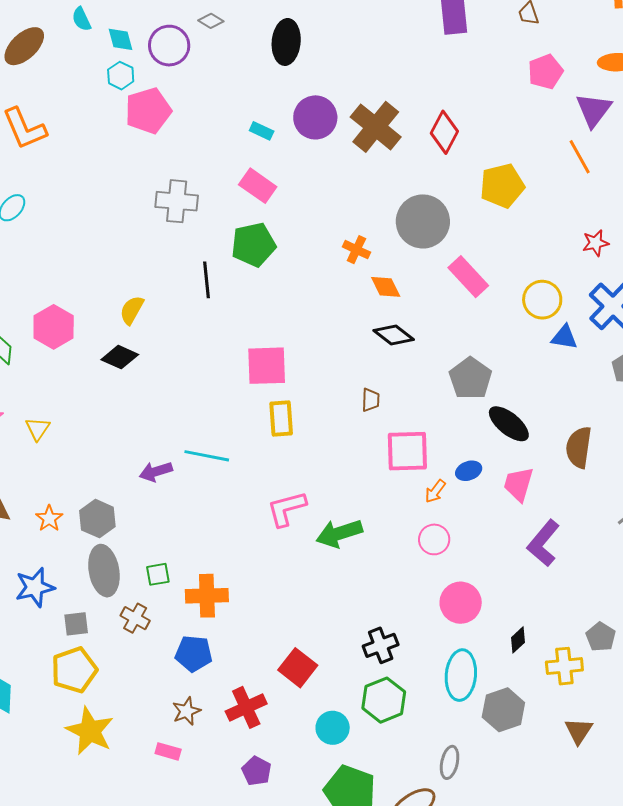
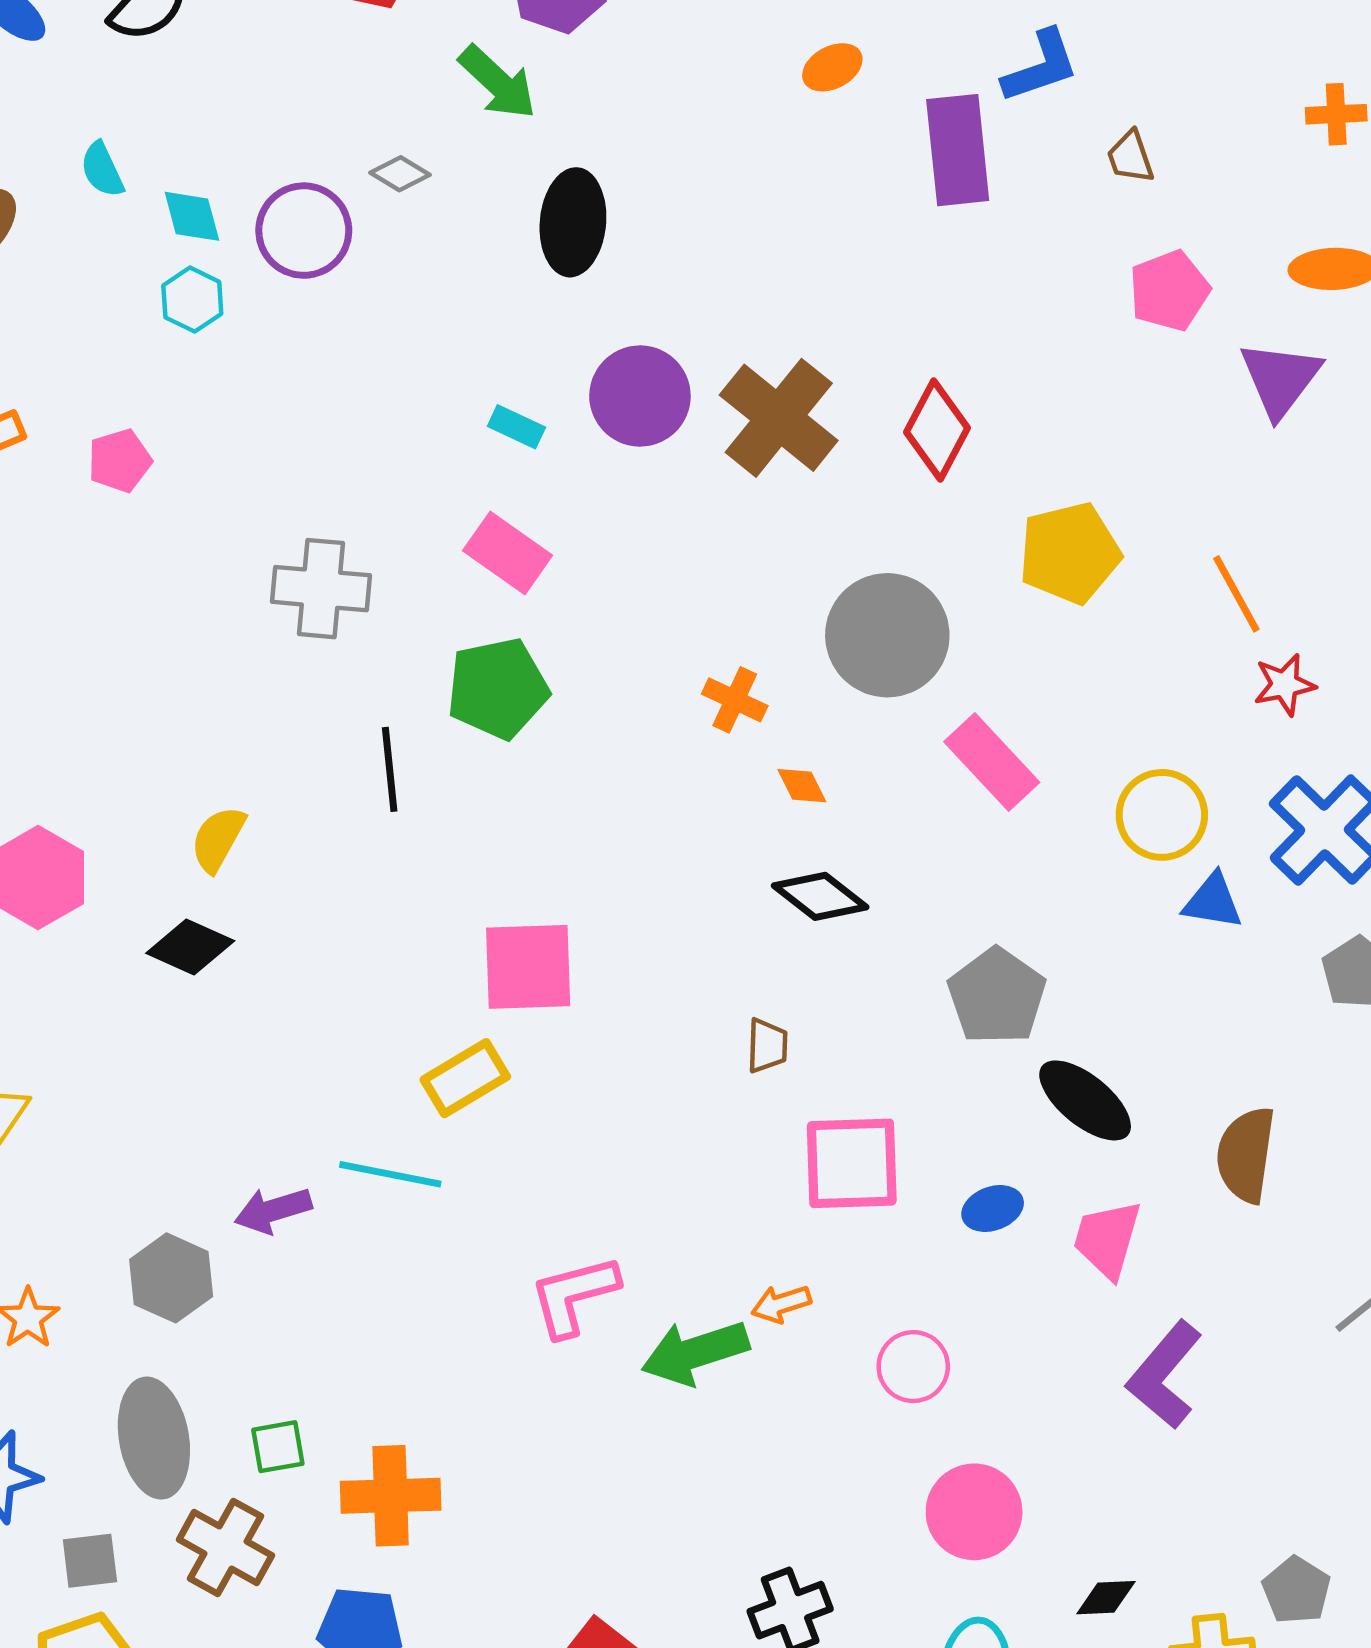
pink pentagon: (148, 111) -> (120, 461), moved, size x0.6
orange line: (580, 157) -> (1236, 594), moved
orange diamond: (386, 287) -> (802, 786), size x0.7
yellow rectangle: (281, 419) -> (465, 1078), moved, turned 63
orange arrow: (435, 491) -> (781, 1304), moved, turned 35
gray hexagon: (97, 519) -> (171, 1278), moved
brown cross: (135, 618) -> (225, 1547), size x1.4
black diamond: (518, 640) -> (1106, 1598), turned 40

